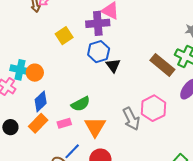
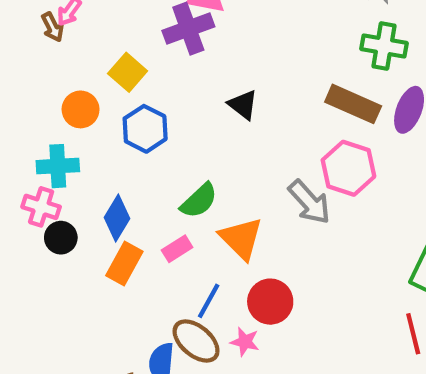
blue hexagon: (99, 52) -> (145, 129), moved
brown rectangle: (162, 65) -> (353, 104), moved
orange circle: (35, 73) -> (81, 109), moved
black circle: (10, 127) -> (61, 238), moved

